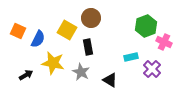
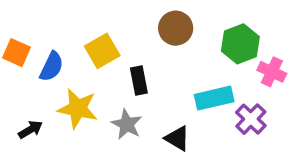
brown circle: (91, 18) -> (176, 28), moved
yellow square: (67, 30) -> (102, 51), turned 30
cyan rectangle: (131, 57) -> (214, 98), size x1.5

